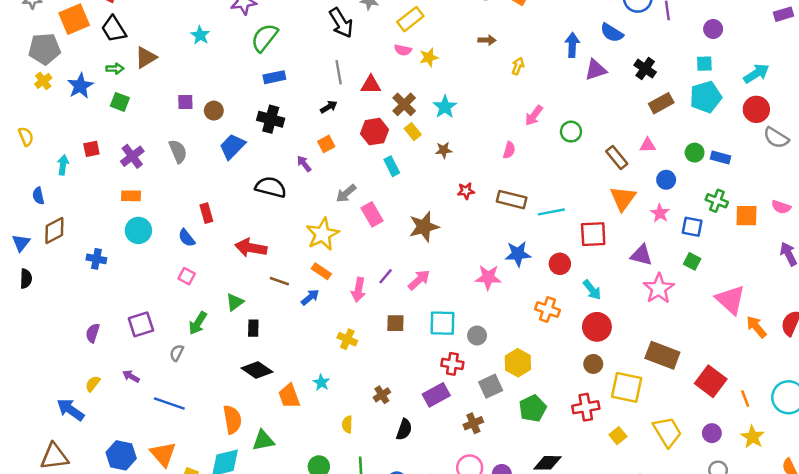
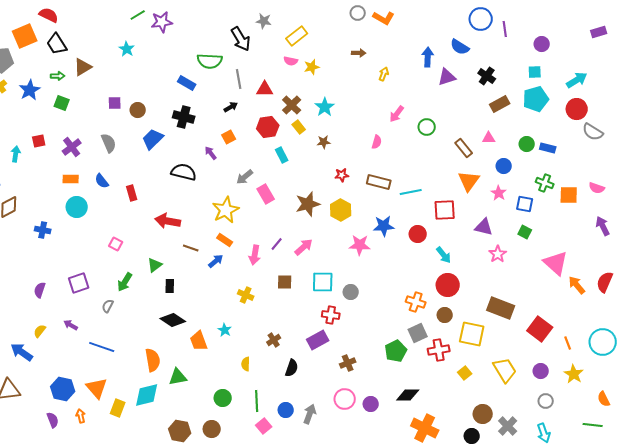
green semicircle: (264, 38) -> (210, 61), moved, turned -125
blue rectangle: (274, 77) -> (187, 83), turned 42
blue semicircle: (187, 238) -> (102, 181), moved
pink star: (659, 289) -> (498, 254), size x0.7
orange cross: (547, 310) -> (416, 302), moved
yellow hexagon: (518, 363) -> (341, 210), moved
gray square: (491, 386) -> (418, 333), moved

